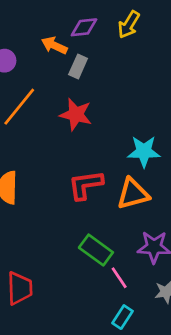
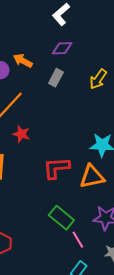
yellow arrow: (129, 25) -> (98, 79), moved
orange arrow: (54, 45) -> (23, 61), moved
red star: (76, 114) -> (21, 134), moved, size x0.7

